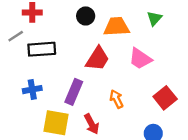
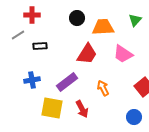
black rectangle: (42, 49) -> (40, 46), size x0.6
purple rectangle: (74, 92) -> (67, 82), turned 30

